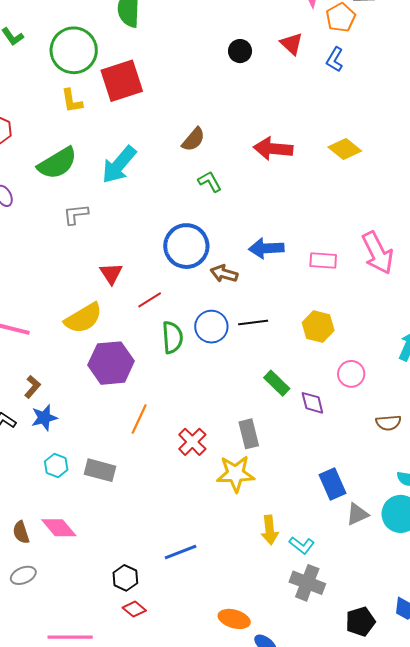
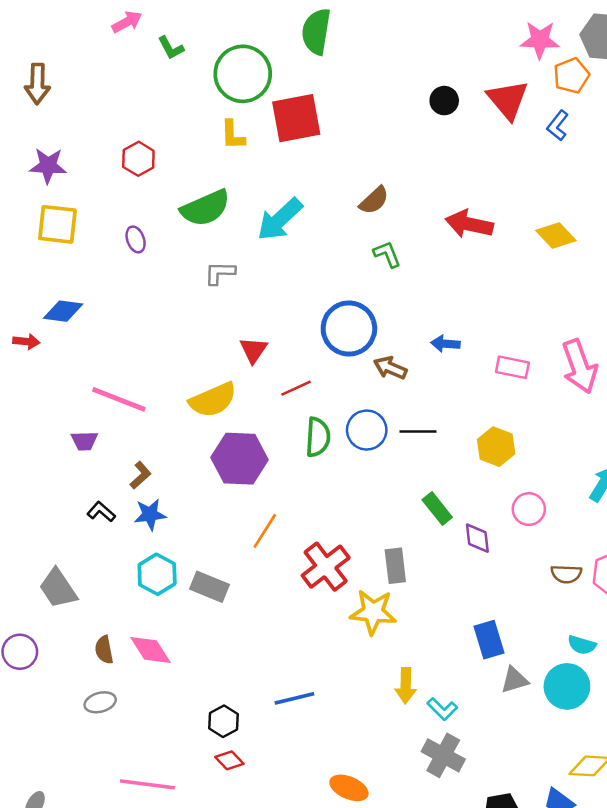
red triangle: (291, 44) -> (508, 100), size x1.5
blue arrow: (266, 248) -> (445, 344), size x0.7
red cross: (192, 442) -> (326, 567), size x1.4
cyan hexagon: (56, 466) -> (157, 574), size x1.4

